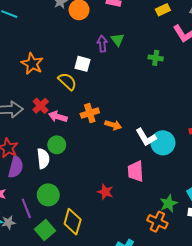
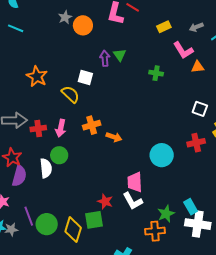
red cross: (41, 106) -> (38, 128), moved, turned 35
pink arrow: (58, 117) -> (61, 128), turned -96
white L-shape: (146, 137) -> (133, 201), moved
green circle: (48, 195) -> (47, 224), moved
orange cross: (157, 222) -> (155, 231), turned -30
green square: (45, 230) -> (94, 220), moved, turned 30

